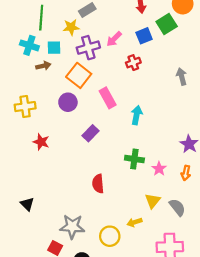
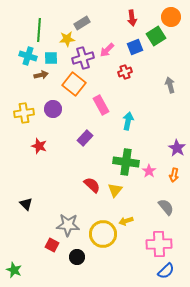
purple circle: (68, 102) -> (53, 109), moved
green cross: (134, 159) -> (126, 162), size x1.4
red semicircle: (98, 184) -> (92, 185), turned 138
yellow triangle: (153, 201) -> (115, 190), moved
yellow circle: (110, 236) -> (103, 234), size x1.4

